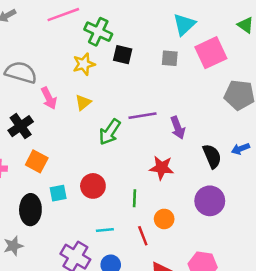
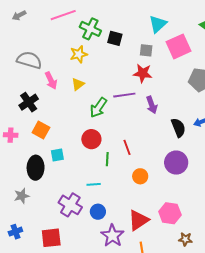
black square: (123, 55) -> (115, 38), moved
red star: (162, 168) -> (143, 73), moved
red circle: (93, 186) -> (91, 139), moved
green line: (135, 198) -> (107, 159), moved
red line: (143, 236) -> (127, 147), moved

